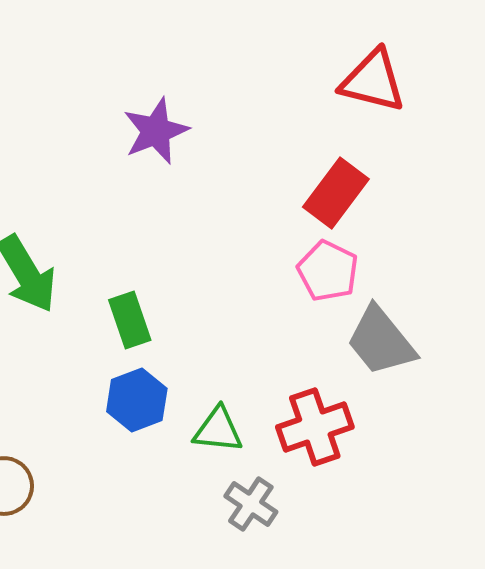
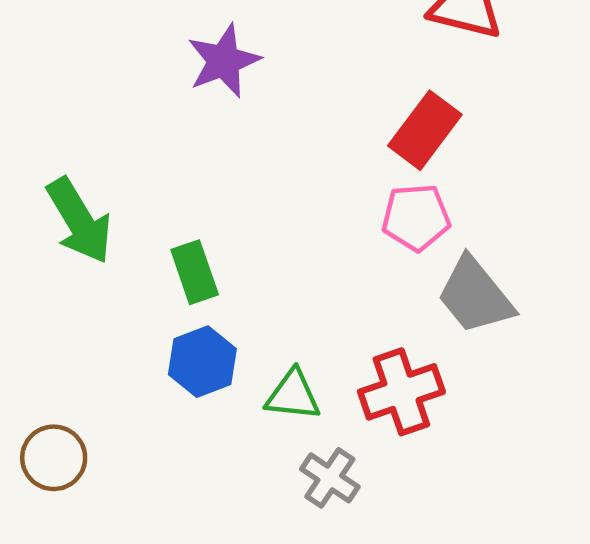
pink pentagon: (328, 271) -> (416, 217), turned -30

